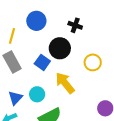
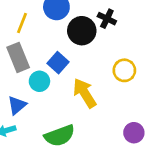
black circle: (60, 48) -> (82, 31), moved
cyan circle: (37, 94) -> (39, 81), moved

